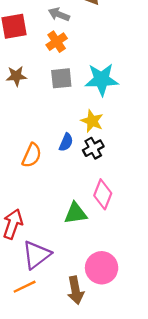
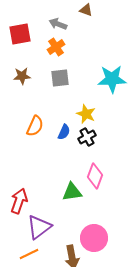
cyan star: (102, 80) -> (112, 79), moved
orange semicircle: (32, 155) -> (35, 126), moved

